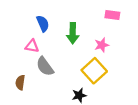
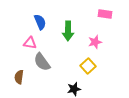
yellow square: (94, 71) -> (88, 66), size x0.7

